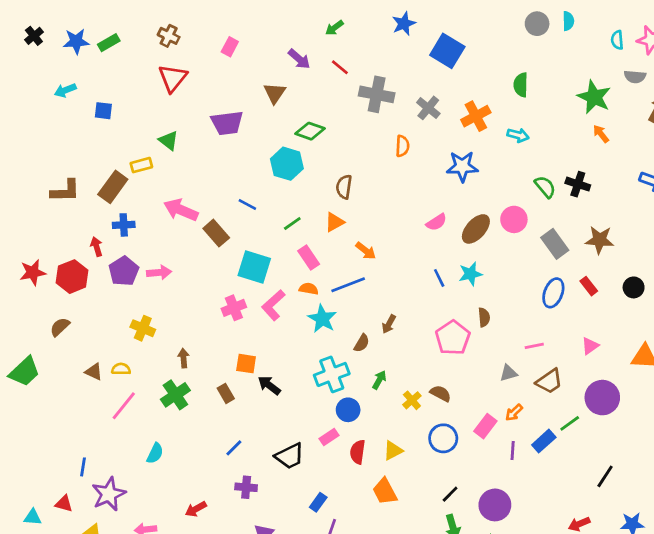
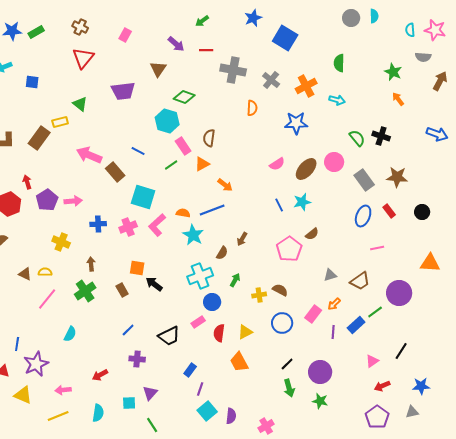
red line: (340, 67) -> (206, 50), turned -40
green star: (594, 97) -> (393, 72), size x0.7
blue cross: (124, 225) -> (98, 224), moved
pink rectangle: (309, 258) -> (183, 146), moved
brown semicircle: (484, 317) -> (312, 234), turned 56
pink line: (534, 346) -> (377, 248), moved
pink triangle: (590, 346) -> (372, 361), moved
yellow cross: (412, 400) -> (259, 295), turned 32

